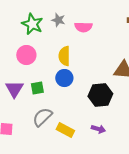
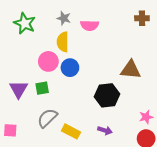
green star: (32, 24) -> (25, 23), moved
pink circle: (26, 55) -> (48, 61), moved
yellow semicircle: (64, 56) -> (63, 42), moved
blue circle: (64, 78) -> (70, 68), moved

